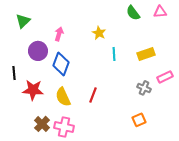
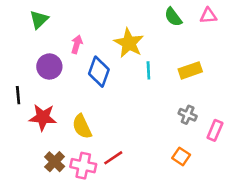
green triangle: (23, 21) -> (39, 20), moved
yellow star: (99, 33) -> (129, 43), size x1.6
blue diamond: (61, 64) -> (99, 72), moved
pink rectangle: (165, 77) -> (215, 130), moved, turned -42
red line: (93, 95) -> (113, 158), moved, turned 35
orange square: (139, 120) -> (181, 156), turned -32

